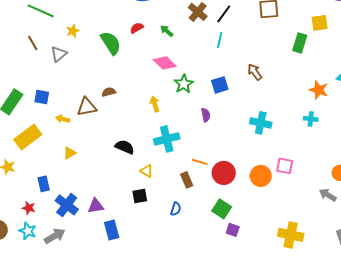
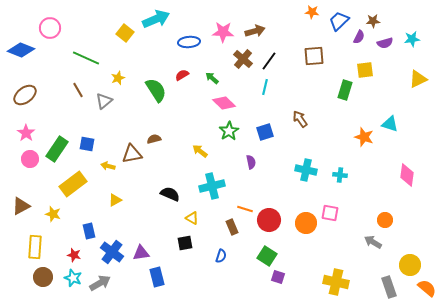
pink diamond: (165, 63) -> (224, 103), moved
yellow arrow: (155, 104) -> (200, 151), turned -35
cyan cross: (311, 119) -> (340, 175), moved

